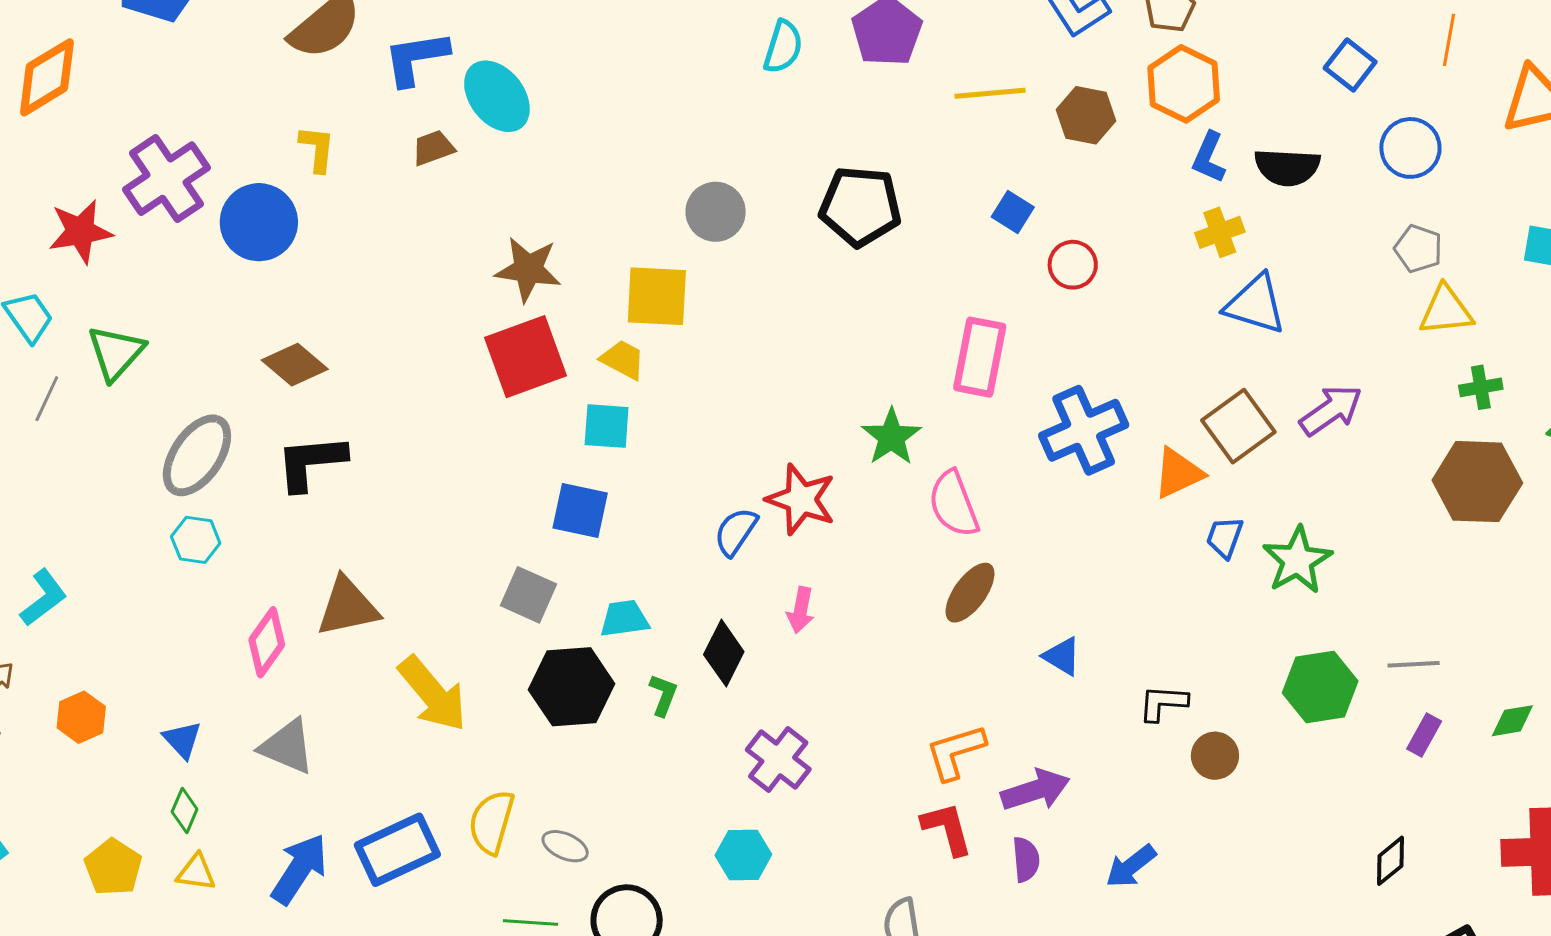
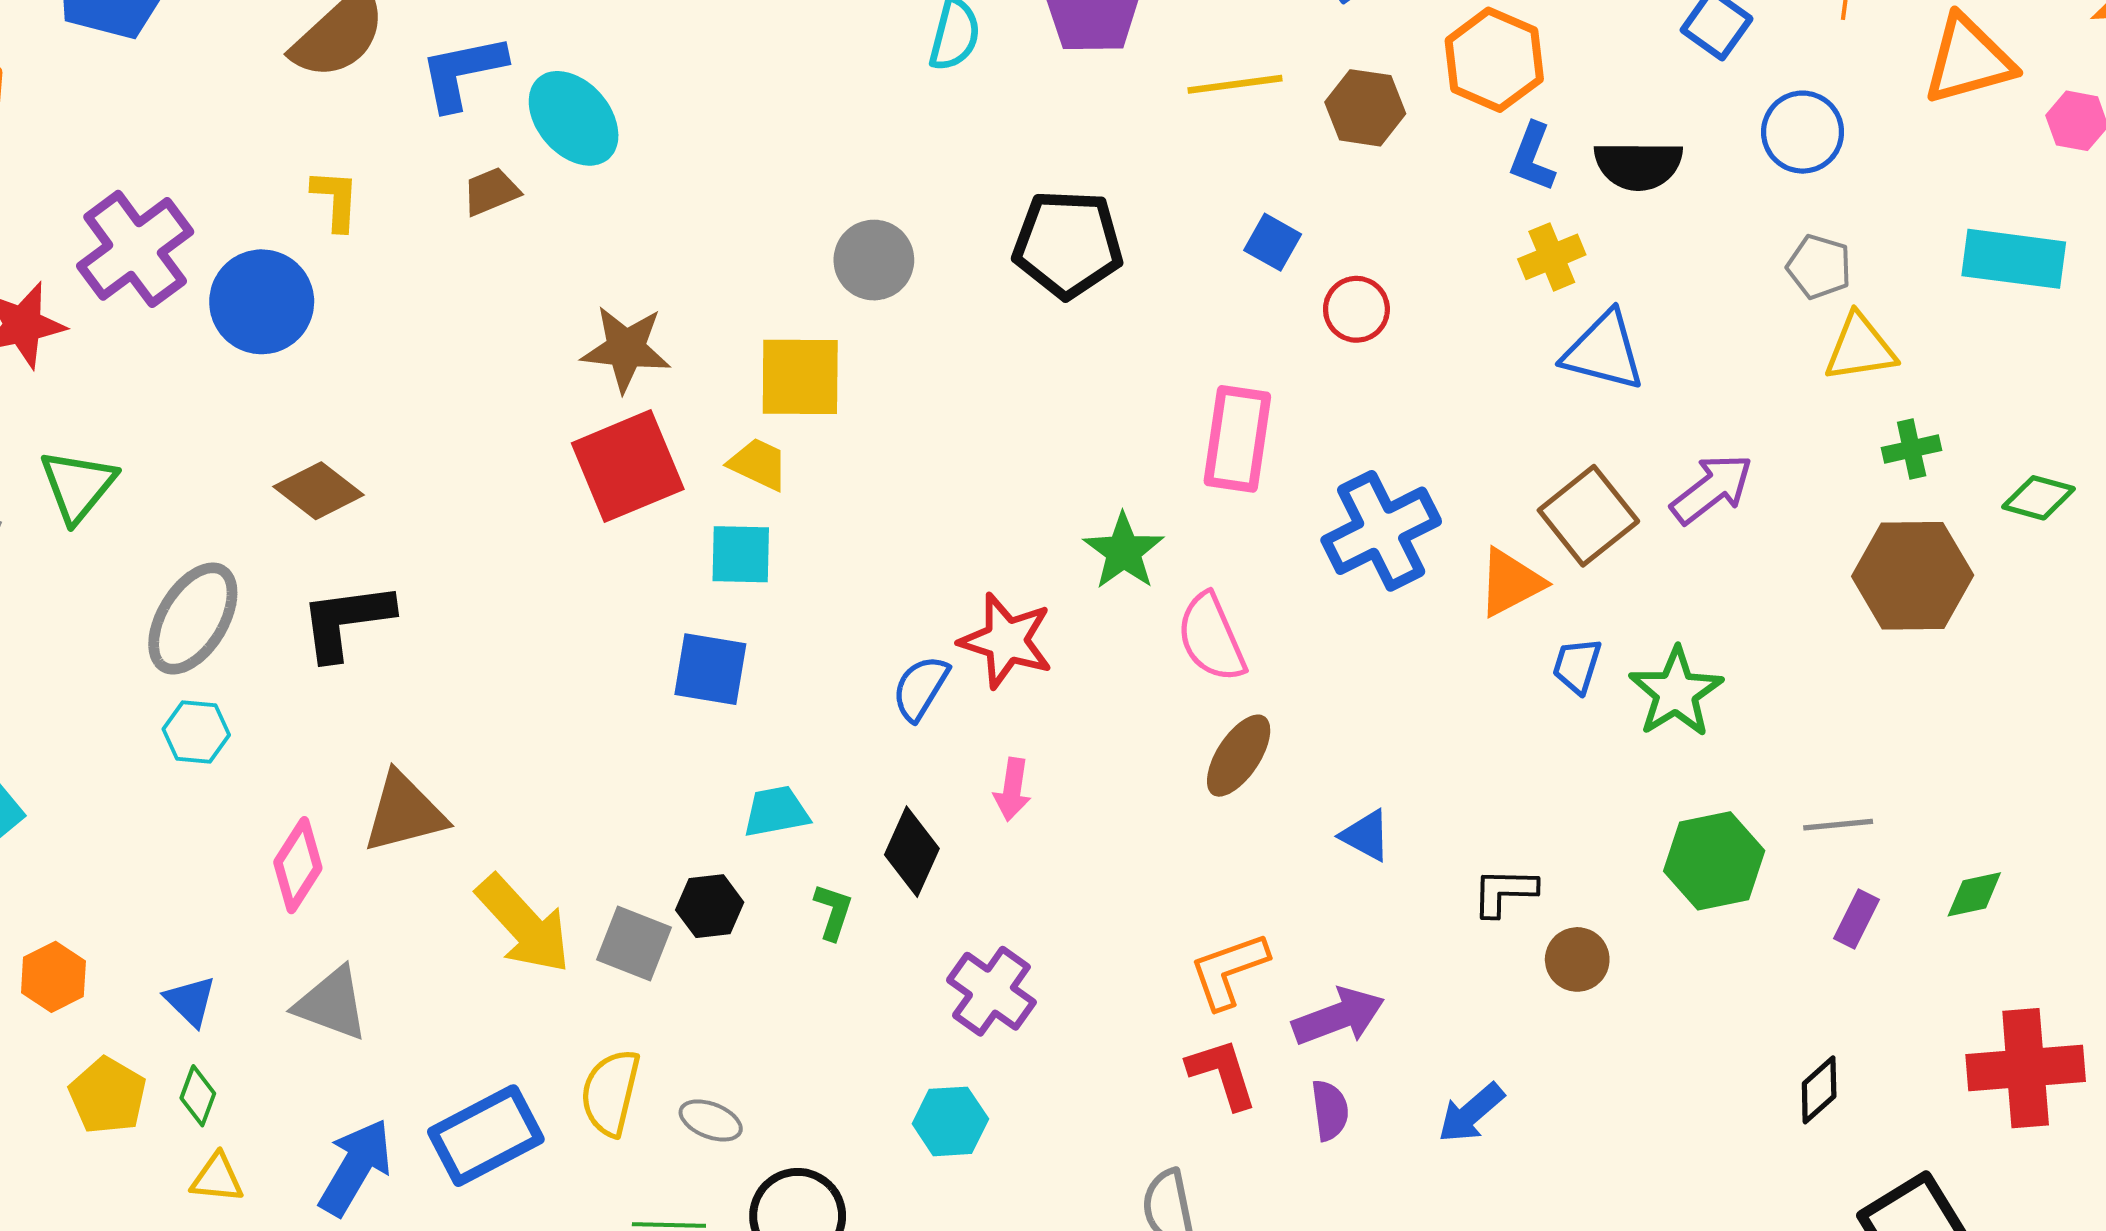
gray square: (528, 595) -> (634, 943), moved
black hexagon: (572, 687) -> (710, 906), size x0.6
yellow pentagon: (113, 867) -> (108, 1096), moved

